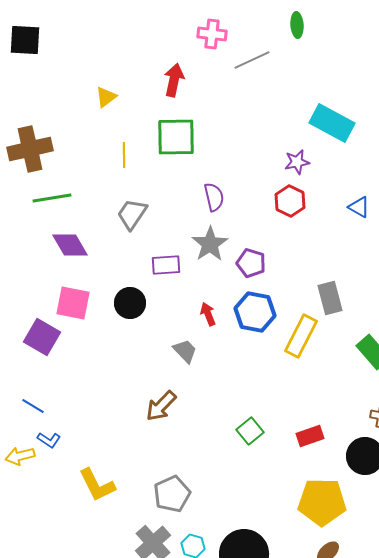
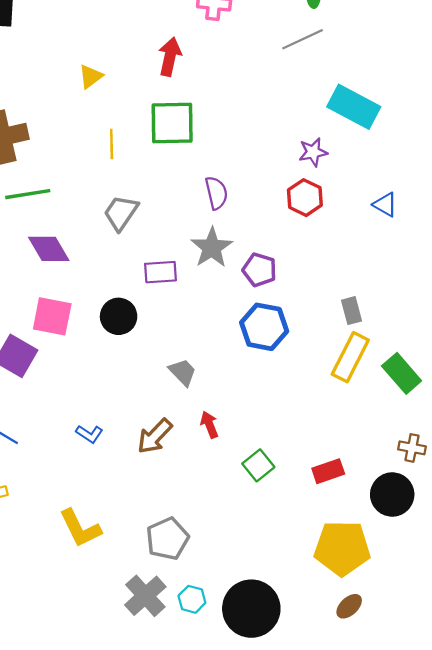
gray line: (252, 60) -> (303, 39), moved
gray rectangle: (330, 298) -> (351, 311), size x0.7
red arrow: (208, 314) -> (209, 425), moved
yellow rectangle: (301, 336) -> (350, 357), moved
blue L-shape: (49, 440) -> (89, 434), moved

